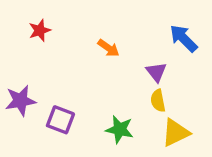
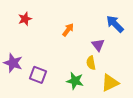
orange arrow: (108, 48) -> (68, 30), turned -88
purple star: (21, 101) -> (13, 63), turned 30
yellow semicircle: (158, 101) -> (91, 63), moved

